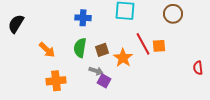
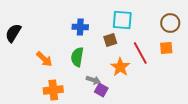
orange square: (159, 46) -> (166, 48), moved
brown square: (102, 50) -> (110, 40), moved

